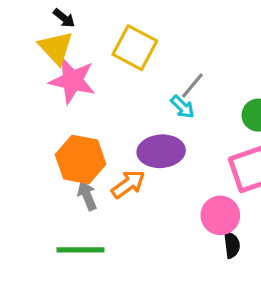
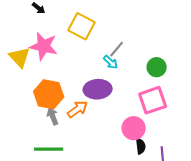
yellow triangle: (56, 48) -> (20, 57), moved

